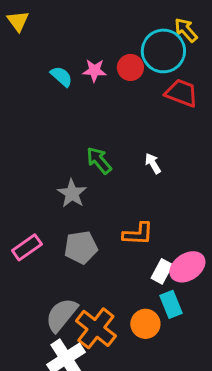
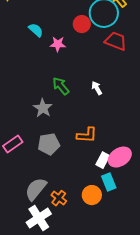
pink star: (94, 70) -> (58, 44), moved
orange cross: (96, 328) -> (59, 198), size x0.6

